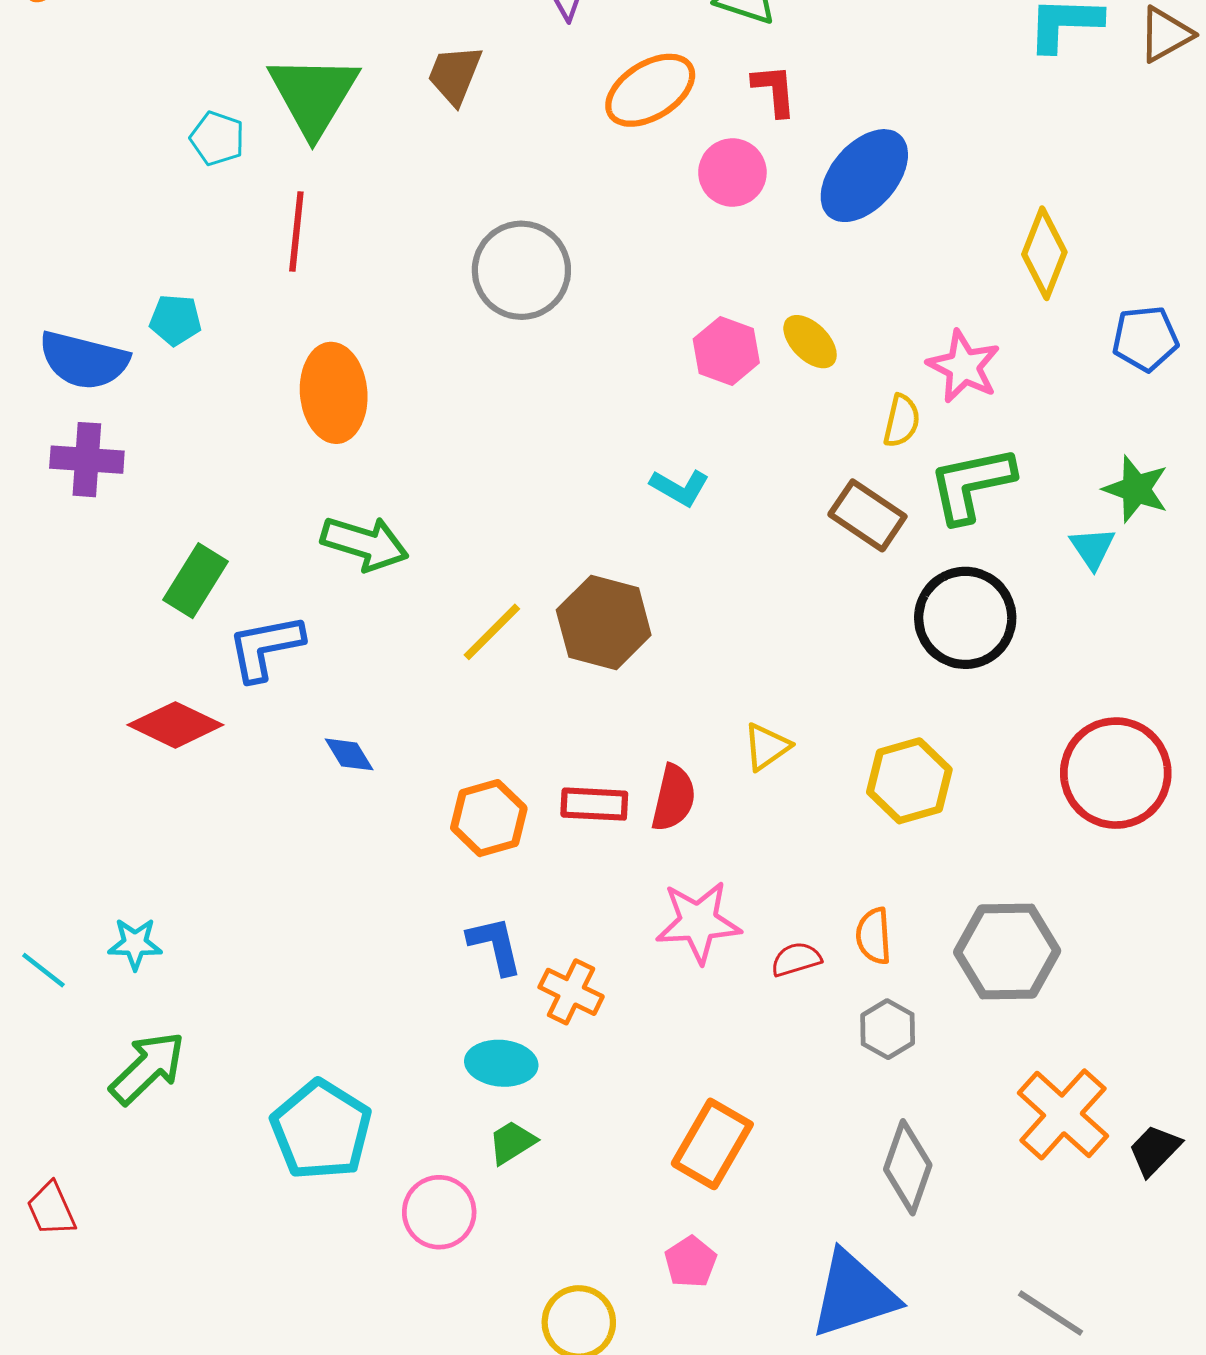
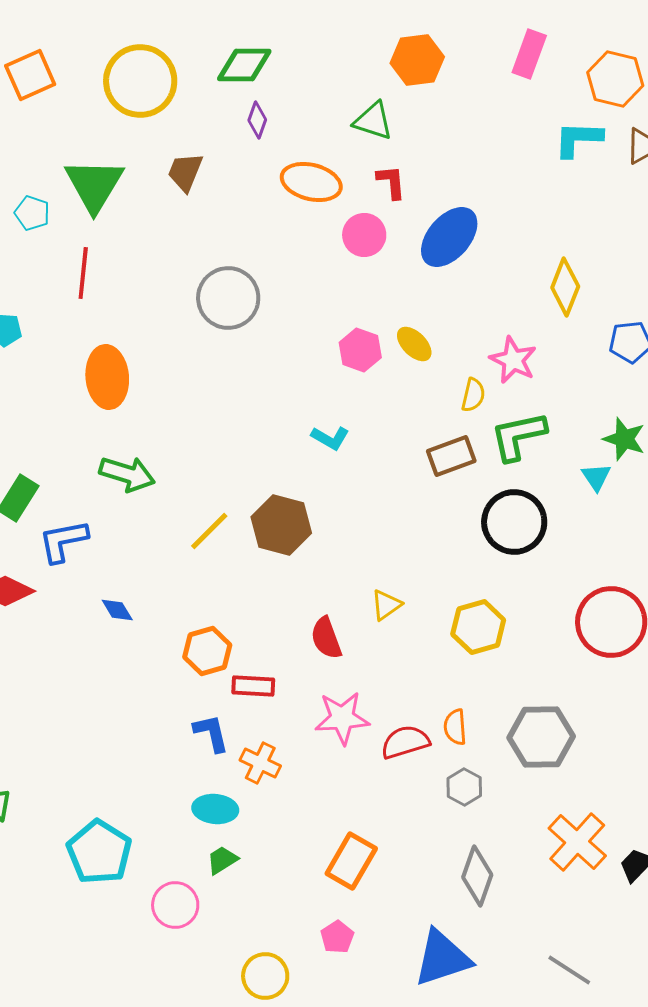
orange ellipse: (650, 90) -> (311, 182), turned 46
brown rectangle: (867, 515) -> (451, 456), turned -54
red semicircle: (673, 798) -> (326, 638), turned 147
red rectangle: (594, 804) -> (253, 686), moved
red semicircle: (796, 959) -> (405, 742), size x1.5

